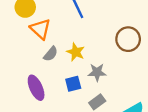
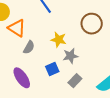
yellow star: (76, 52) -> (59, 40), moved

